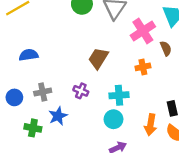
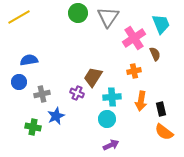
brown trapezoid: (98, 58) -> (93, 77), moved
blue circle: (14, 97) -> (19, 82), moved
orange arrow: (151, 125) -> (141, 101), moved

